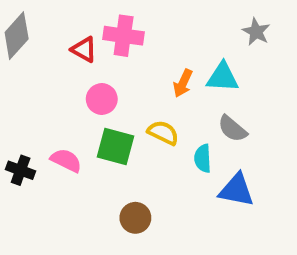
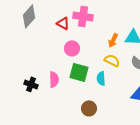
yellow semicircle: (163, 133) -> (112, 60), moved
cyan semicircle: (203, 158) -> (101, 78), moved
pink semicircle: (66, 160) -> (54, 79), turned 63

